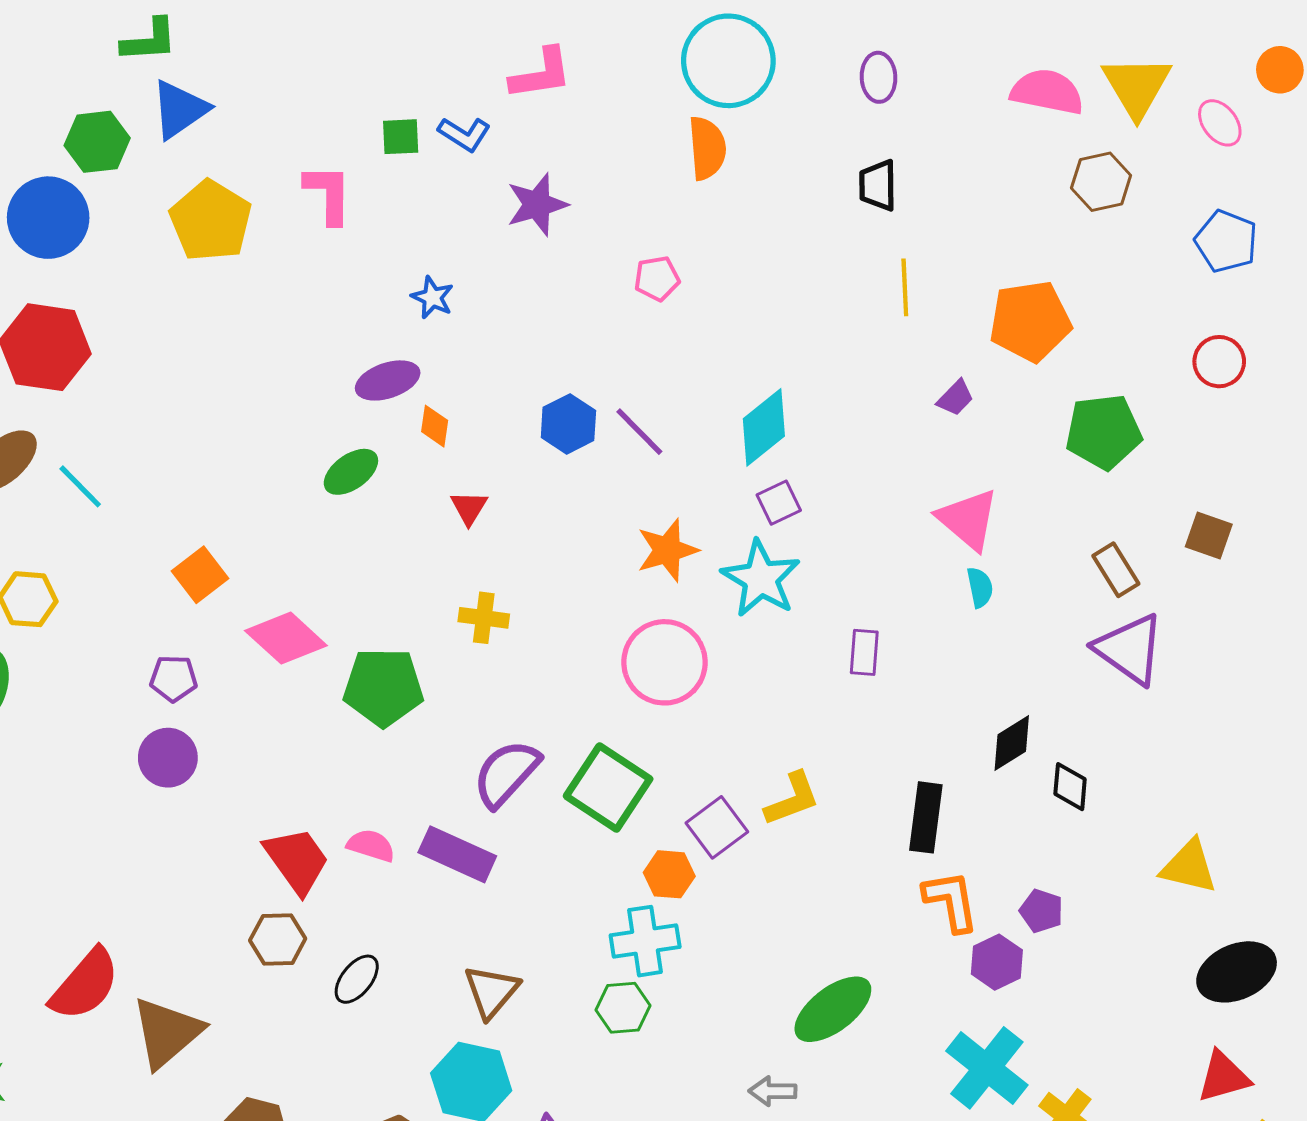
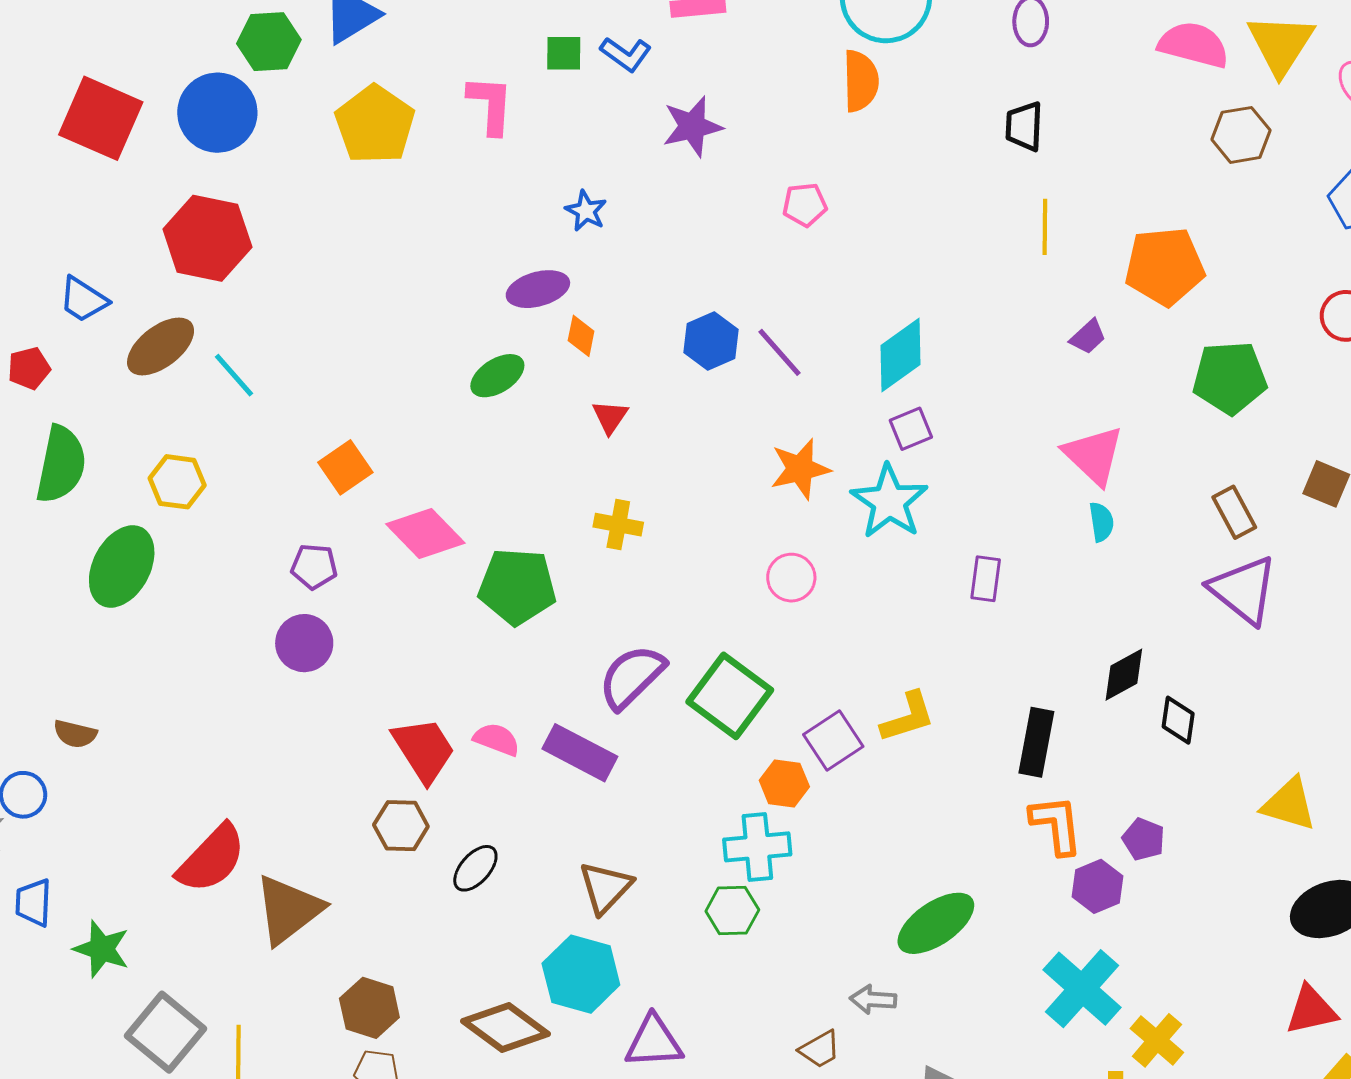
pink circle: (664, 662) -> (791, 578), size x0.6

